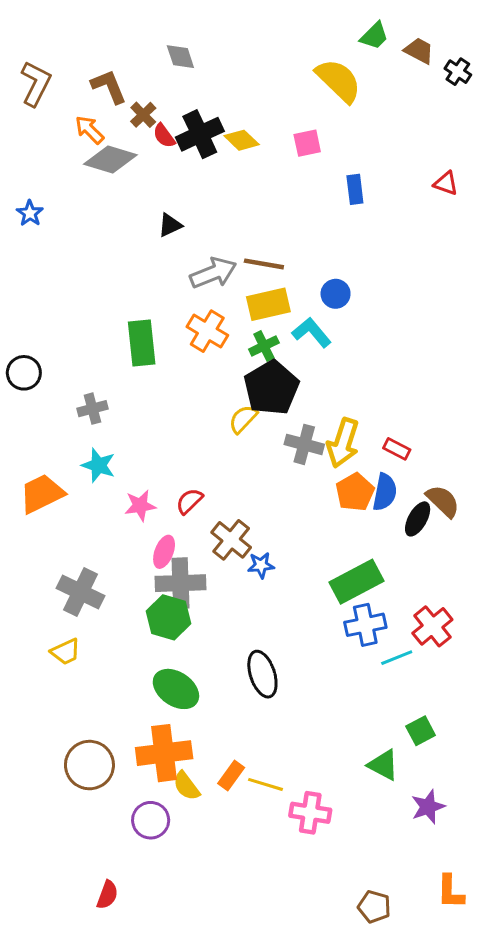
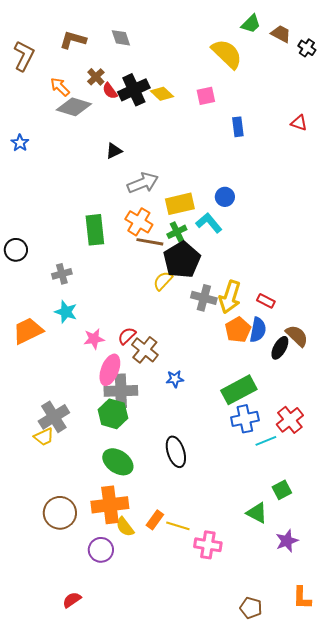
brown L-shape: (109, 86) -> (73, 40), moved, turned -52
brown line: (264, 264) -> (150, 242), moved
brown cross: (231, 540) -> (145, 350), moved
pink ellipse: (164, 552) -> (110, 370), size x1.4
gray cross: (81, 592) -> (54, 417), moved, turned 32
red semicircle: (107, 895) -> (72, 600), turned -144

